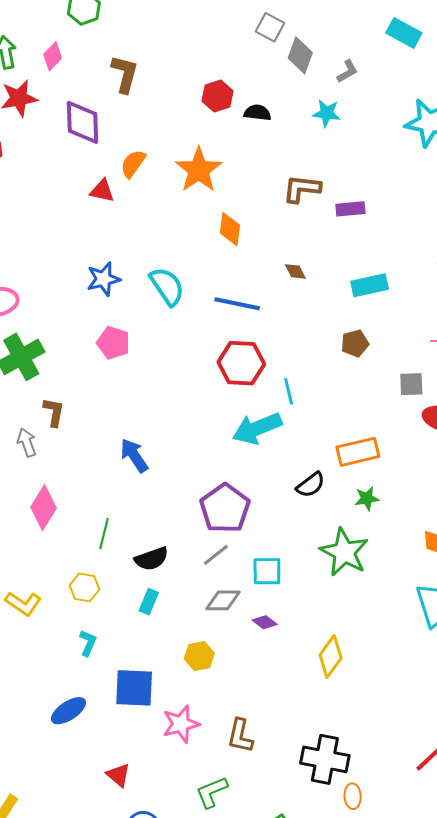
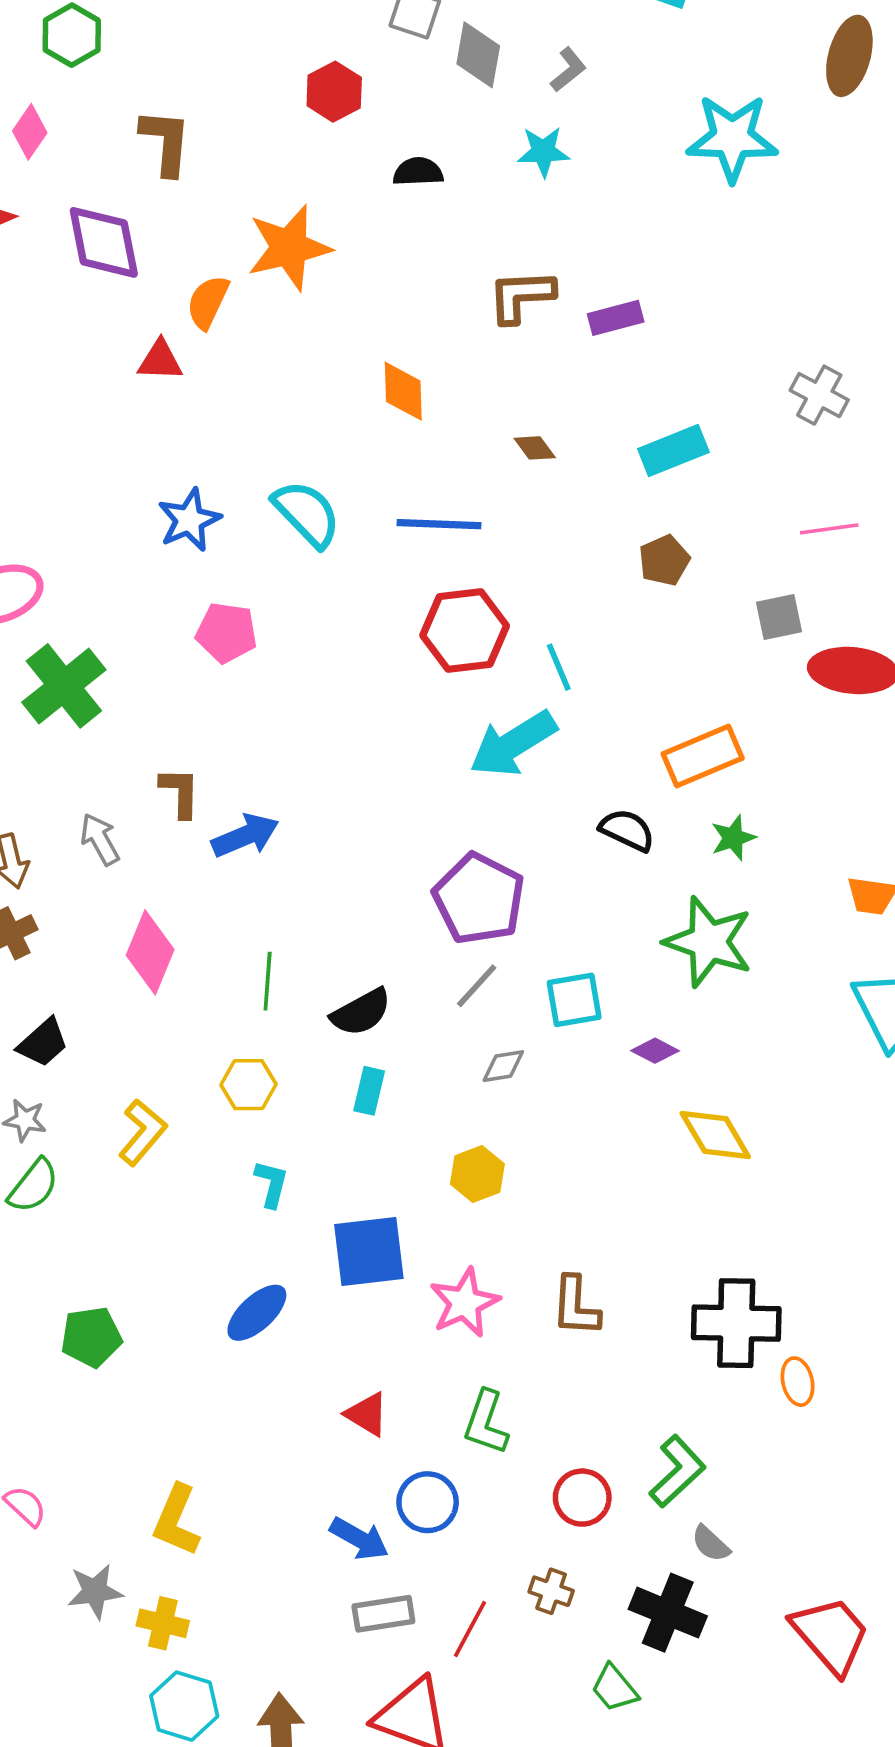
red hexagon: (217, 96) -> (334, 92), moved
orange star: (199, 170) -> (289, 248), moved, turned 30
brown L-shape: (54, 412) -> (180, 792), moved
blue arrow: (134, 455) -> (245, 836), moved, turned 111
black semicircle: (311, 485) -> (627, 830), turned -108
gray diamond: (223, 600) -> (503, 1066), size x0.7
yellow L-shape: (23, 604) -> (143, 1132), turned -75
purple diamond: (265, 622) -> (655, 1051), moved
yellow diamond: (331, 656) -> (715, 1135), turned -57
green L-shape: (212, 792) -> (486, 1422), moved, turned -39

